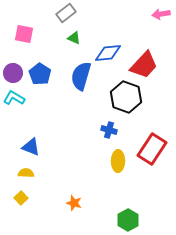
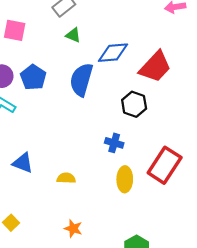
black hexagon: (126, 97) -> (134, 104), size x0.7
yellow semicircle: (26, 173) -> (66, 178), moved

